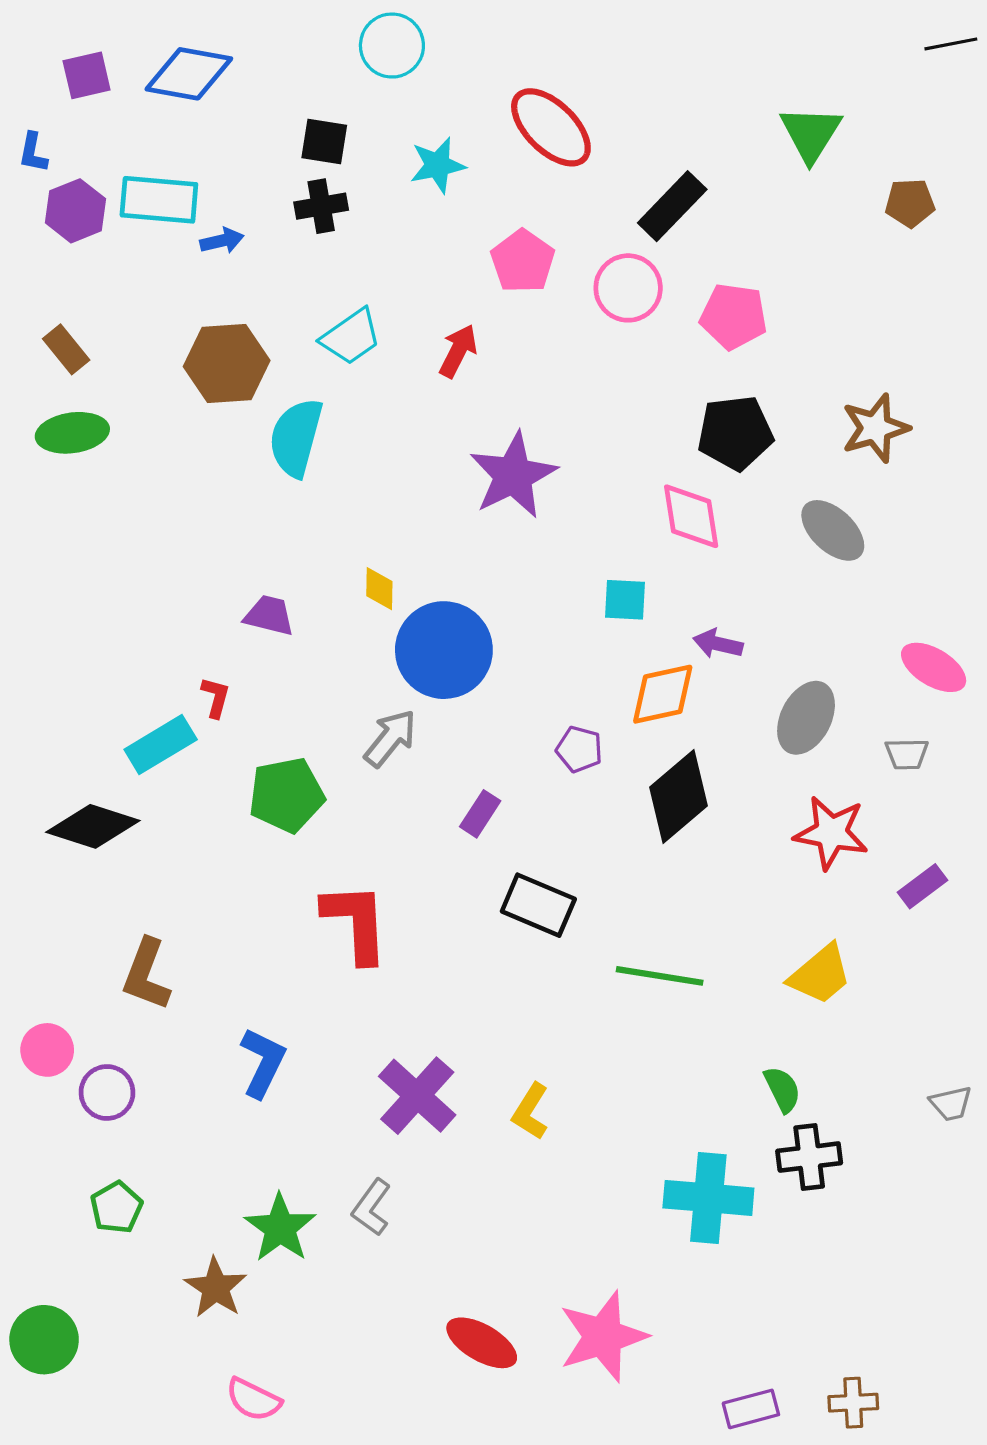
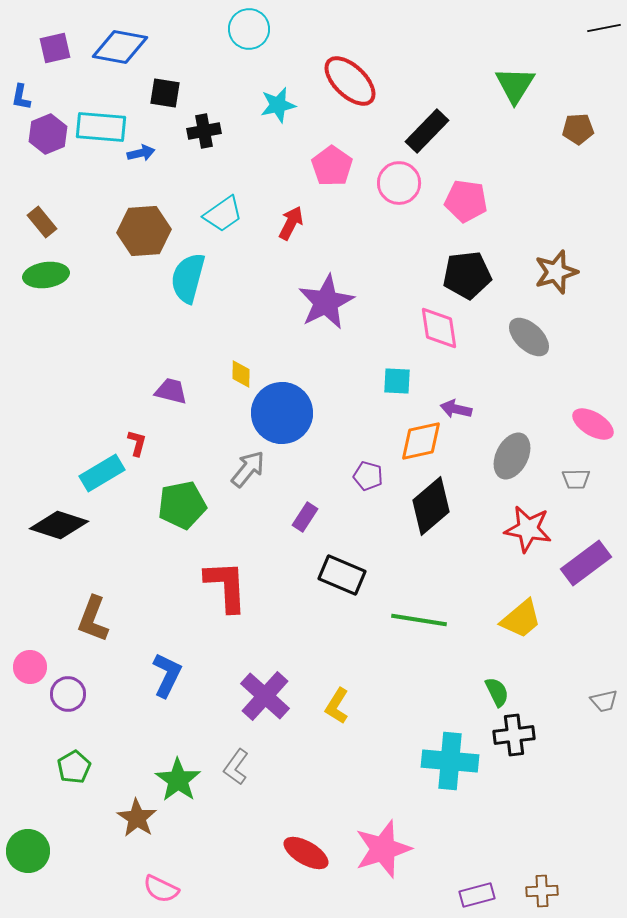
black square: (324, 142) -> (165, 93), moved
purple rectangle: (923, 886) -> (586, 563), size x1.6

